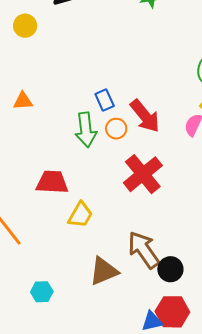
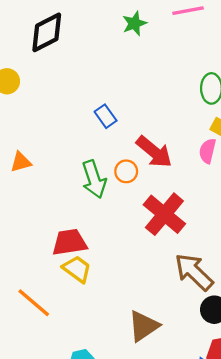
blue rectangle: (105, 100) -> (106, 116), moved
yellow trapezoid: (80, 215) -> (77, 269), moved, turned -72
brown arrow: (144, 250) -> (194, 272), moved

